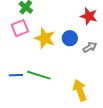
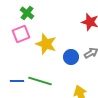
blue circle: (70, 38) -> (71, 57), moved

